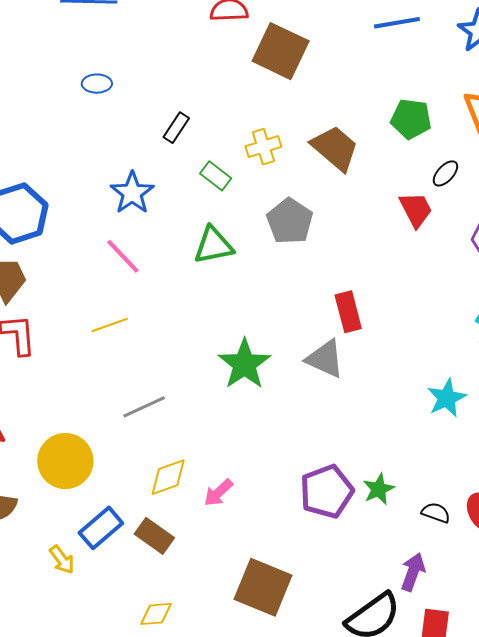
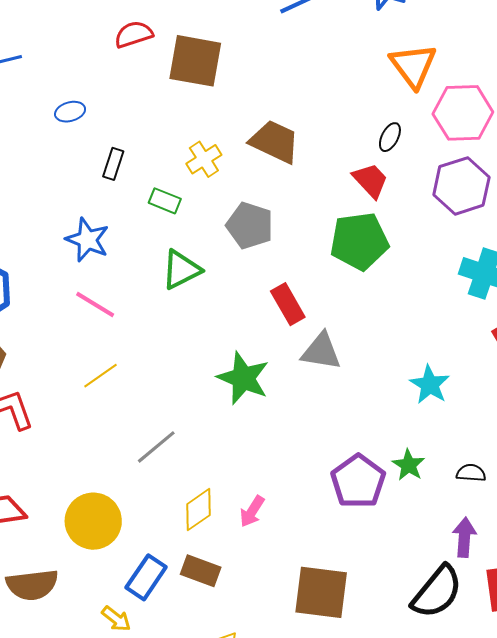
blue ellipse: (97, 84) -> (70, 112), moved
green pentagon: (411, 119) -> (359, 241), moved, size x1.4
red rectangle: (348, 312) -> (288, 304), moved
cyan star: (447, 398) -> (430, 385), moved

